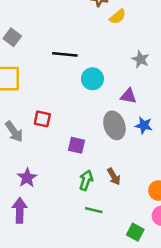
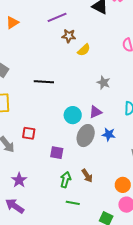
cyan circle: (92, 79) -> (73, 115), moved
purple triangle: (128, 96) -> (95, 112), turned -32
gray ellipse: (114, 125) -> (86, 136), turned 45
purple arrow: (20, 210) -> (15, 206), turned -54

